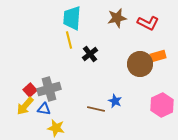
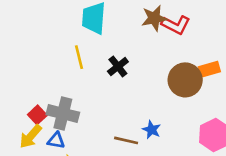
red L-shape: (148, 23) -> (176, 25), moved
yellow line: (69, 40) -> (79, 57), moved
gray cross: (49, 89) -> (63, 114), turned 30

